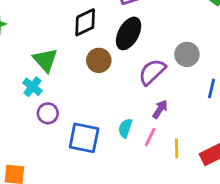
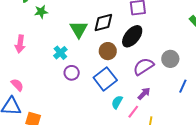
green triangle: (45, 60) -> (79, 29), moved
cyan cross: (32, 87) -> (60, 53), moved
purple circle: (48, 113) -> (72, 73), moved
blue square: (84, 138) -> (105, 79), moved, turned 30

